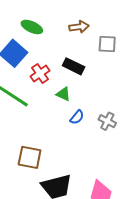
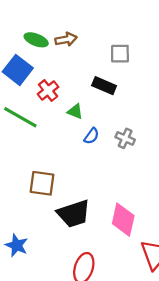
brown arrow: (79, 27) -> (66, 39), moved
black rectangle: (74, 66) -> (104, 86), moved

